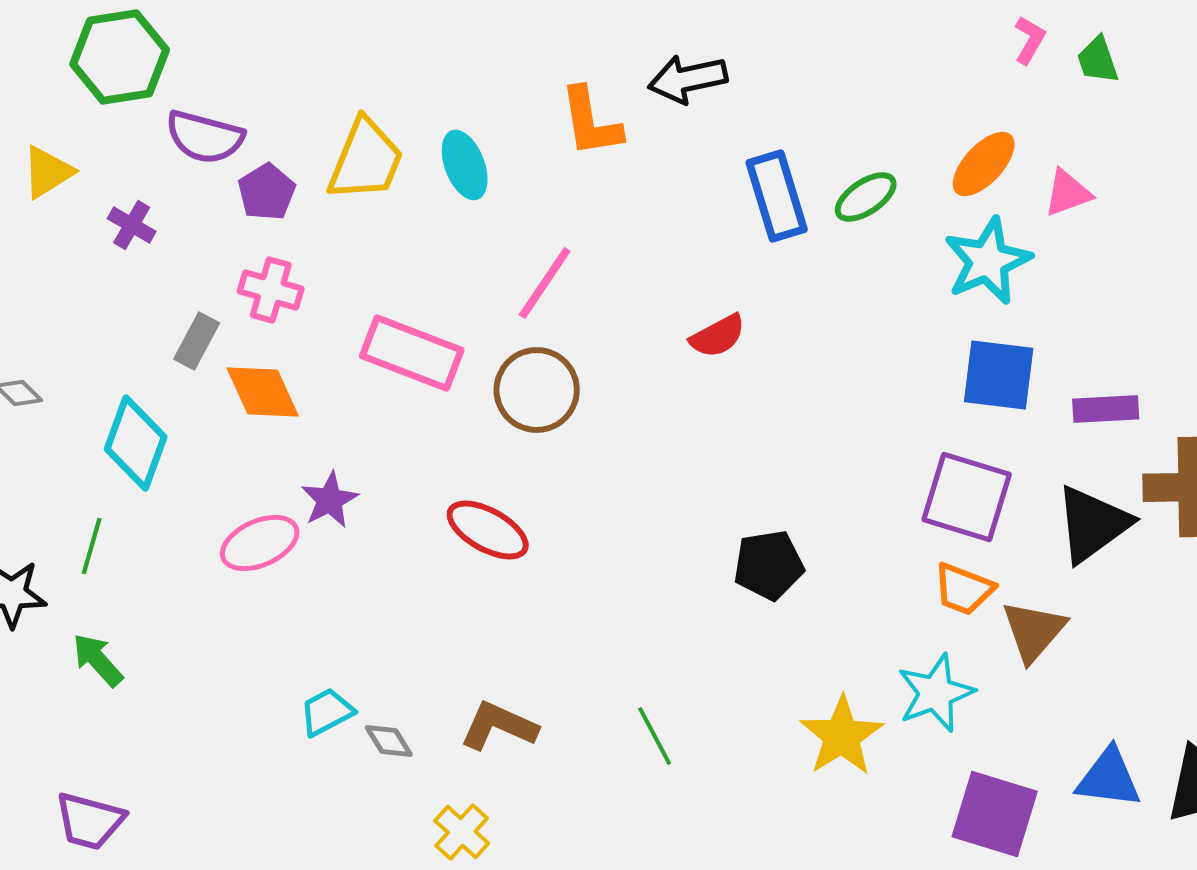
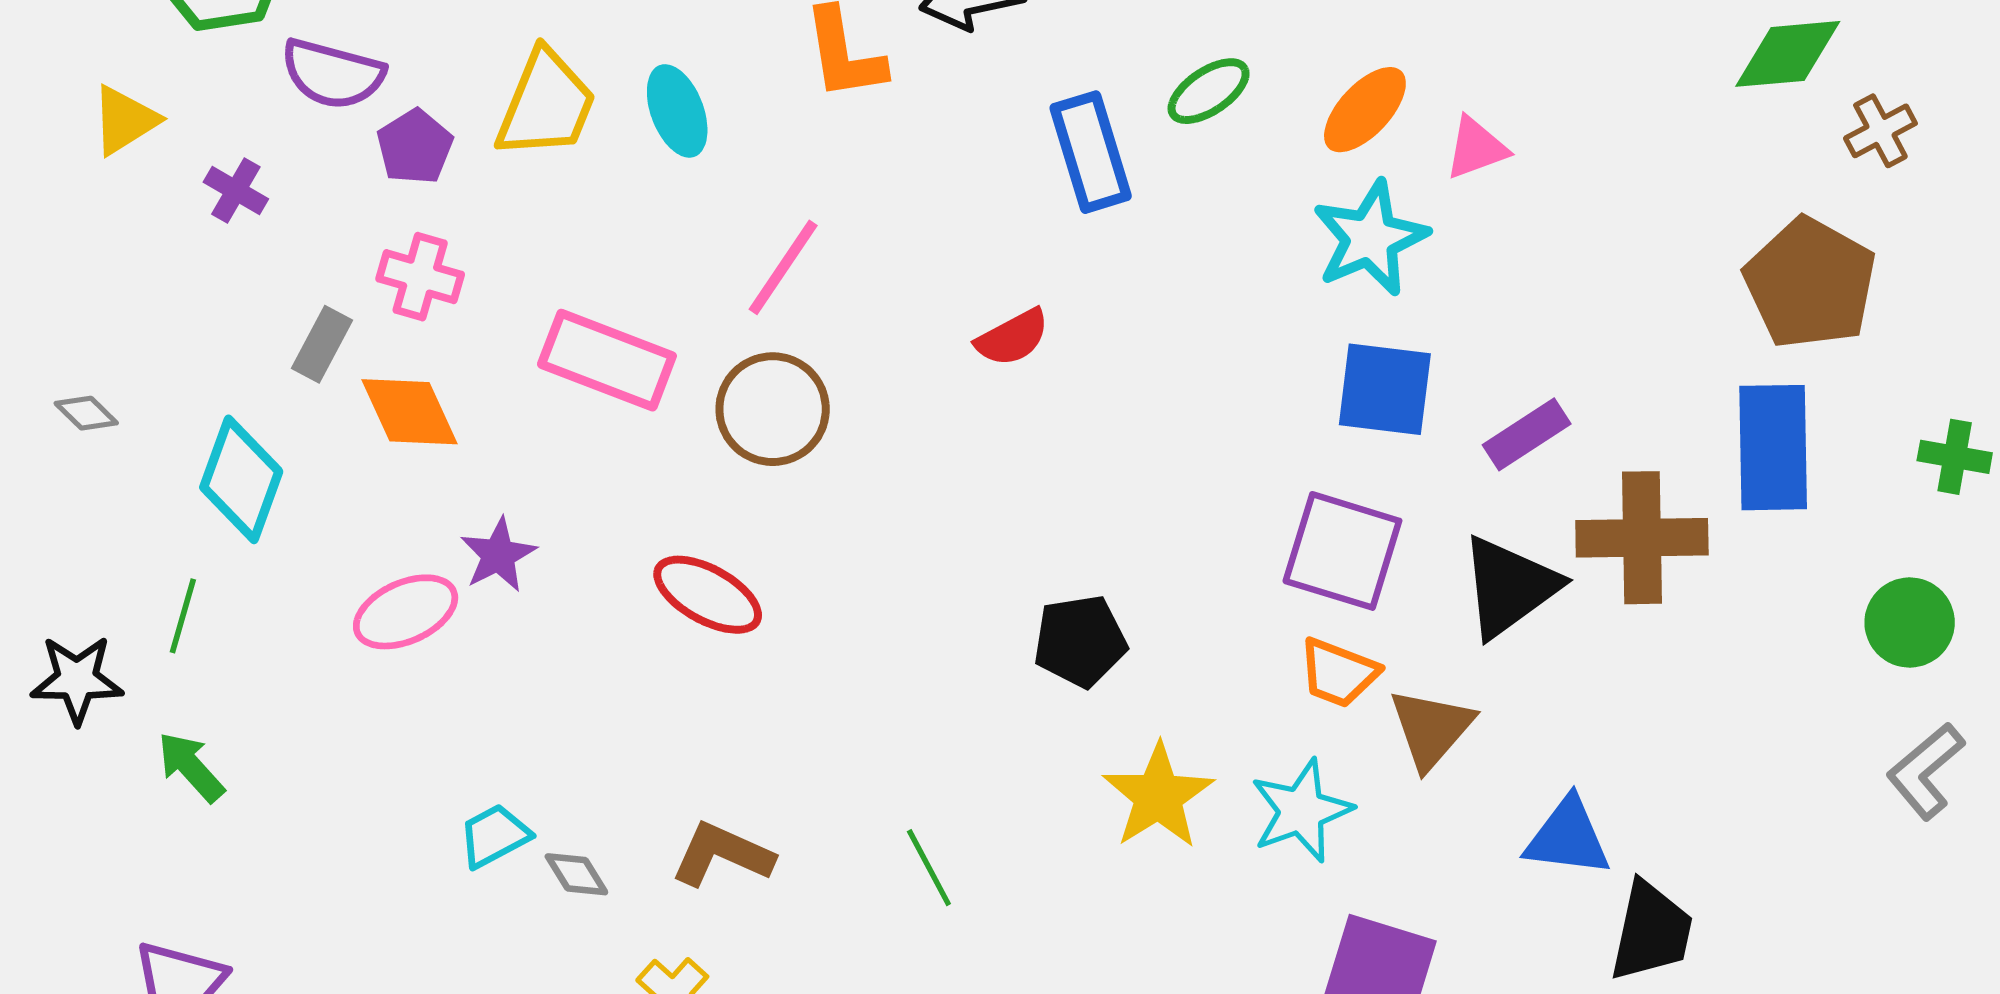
green ellipse: (866, 197) -> (1209, 91), moved
purple rectangle: (1106, 409) -> (1527, 434), turned -30
yellow star: (842, 736) -> (1158, 796), moved
blue triangle: (1109, 778) -> (1568, 837), moved

